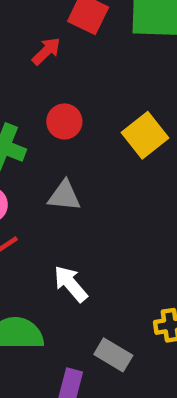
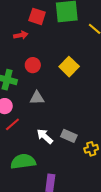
red arrow: (46, 51) -> (21, 35), turned 40
gray rectangle: (113, 355) -> (69, 136), moved

